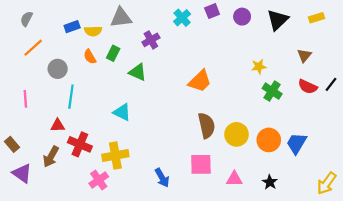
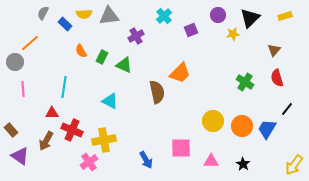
purple square: (212, 11) -> (191, 30), moved
gray semicircle: (26, 19) -> (43, 13), moved
blue rectangle: (72, 27) -> (65, 24), turned 64
yellow semicircle: (93, 31) -> (84, 14), moved
green rectangle: (113, 53) -> (102, 57), moved
yellow star: (259, 67) -> (233, 34), moved
gray circle: (58, 69) -> (15, 62), moved
black line: (331, 84) -> (287, 109), moved
red semicircle: (308, 87) -> (277, 78), turned 48
brown semicircle: (207, 126) -> (157, 92), moved

